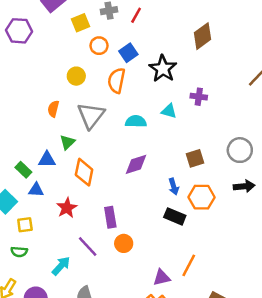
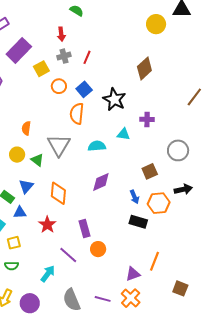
yellow circle: (76, 76) -> (17, 155), moved
orange semicircle: (53, 109) -> (26, 128), moved
green triangle: (67, 142) -> (37, 160), moved, turned -32
gray circle: (240, 150) -> (178, 150), moved
blue triangle: (47, 160) -> (26, 186), turned -42
black arrow: (244, 186) -> (183, 189), moved

